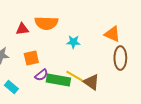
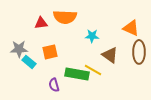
purple semicircle: (41, 75) -> (54, 85), moved, turned 112
brown triangle: (91, 82) -> (110, 55), moved
cyan rectangle: (11, 87) -> (29, 62), moved

